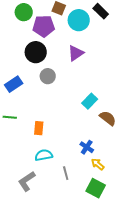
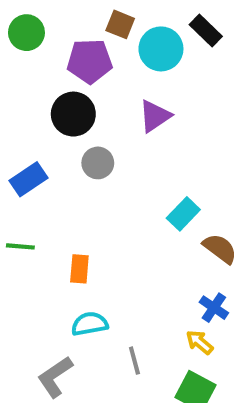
green circle: (24, 12) -> (26, 33), moved
blue cross: (87, 147) -> (214, 308), moved

